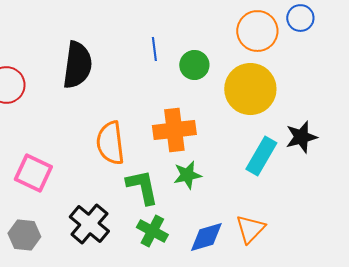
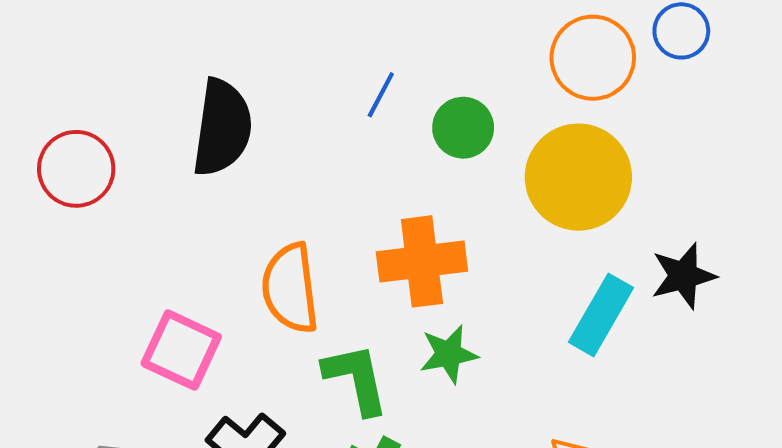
blue line: (154, 49) -> (381, 95), turned 35
pink square: (33, 173) -> (181, 350), moved

